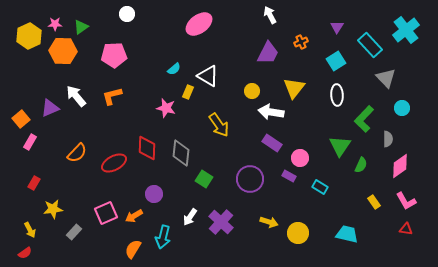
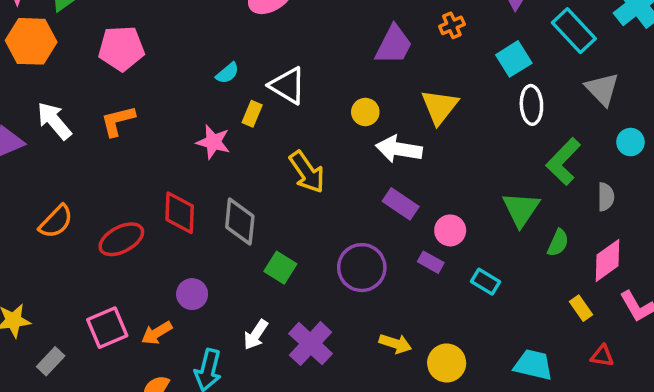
white ellipse: (337, 95) -> (531, 105), moved
pink diamond: (400, 166) -> (607, 260), moved
red triangle: (406, 229) -> (602, 356), moved

